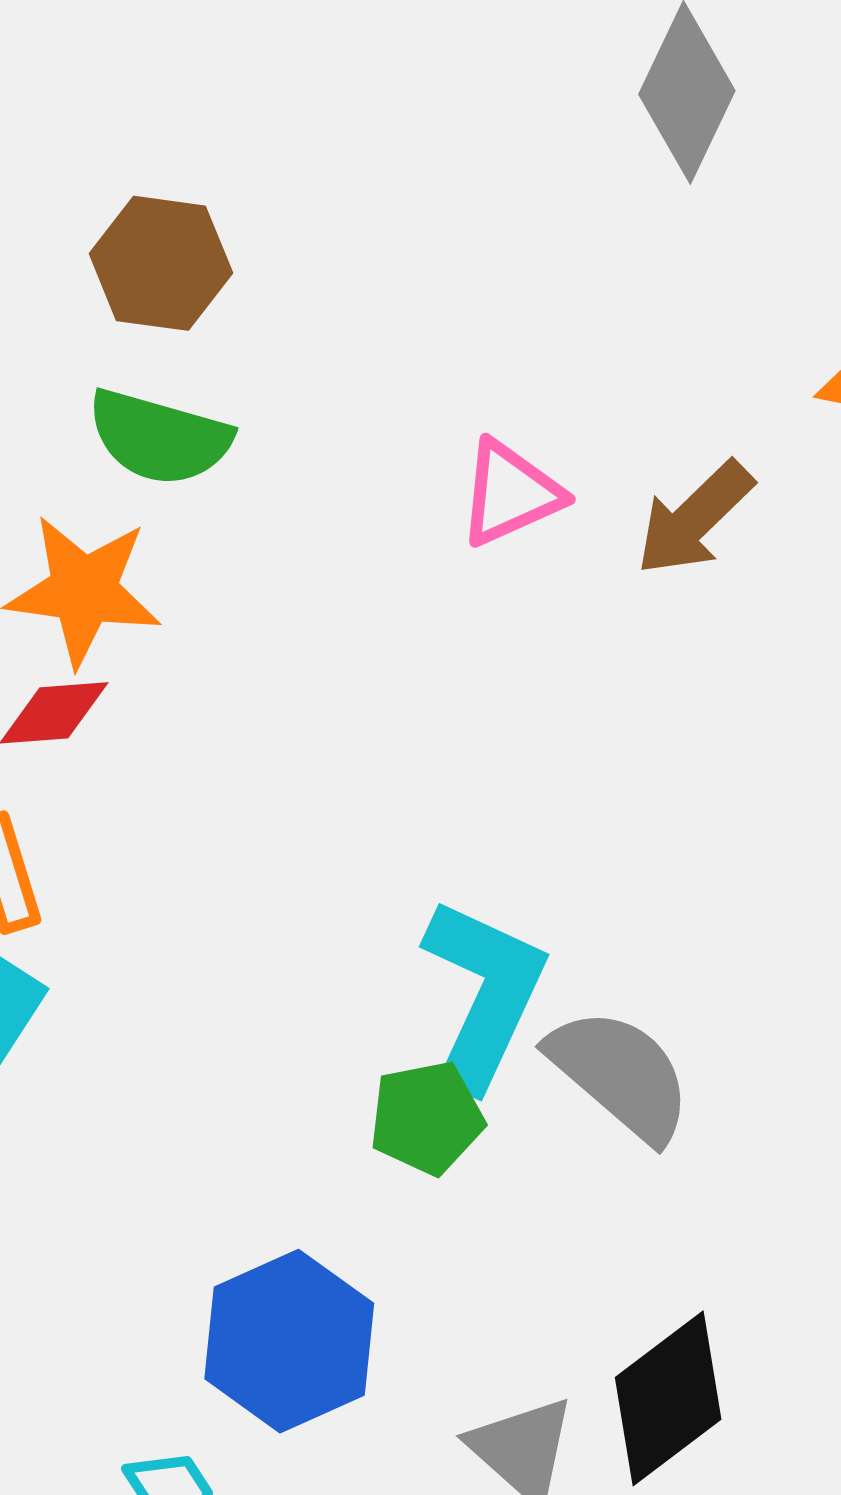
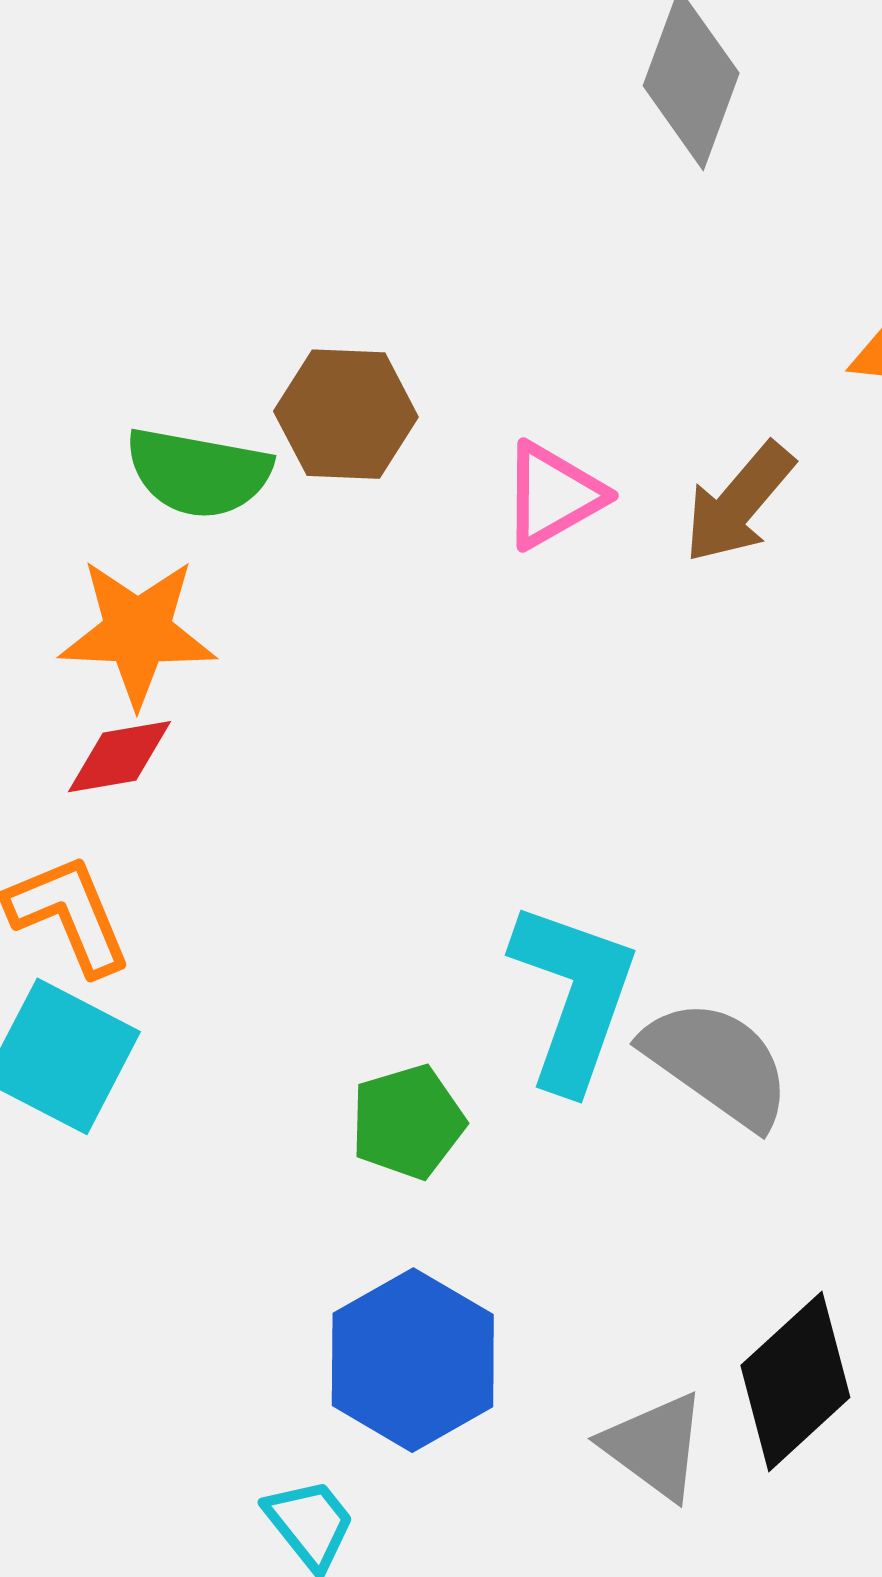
brown hexagon: (161, 263) -> (346, 414), moved
green pentagon: (427, 1118) -> (408, 1122), moved

